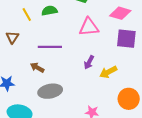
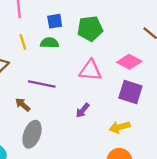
yellow arrow: (108, 72) -> (120, 127), moved
gray ellipse: (50, 91) -> (32, 134), turned -70

